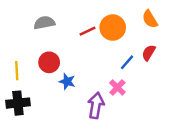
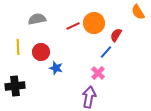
orange semicircle: (150, 19) -> (138, 12), moved
red semicircle: (149, 53) -> (116, 35), moved
yellow line: (17, 71) -> (18, 47), moved
purple arrow: (96, 105) -> (89, 97), moved

